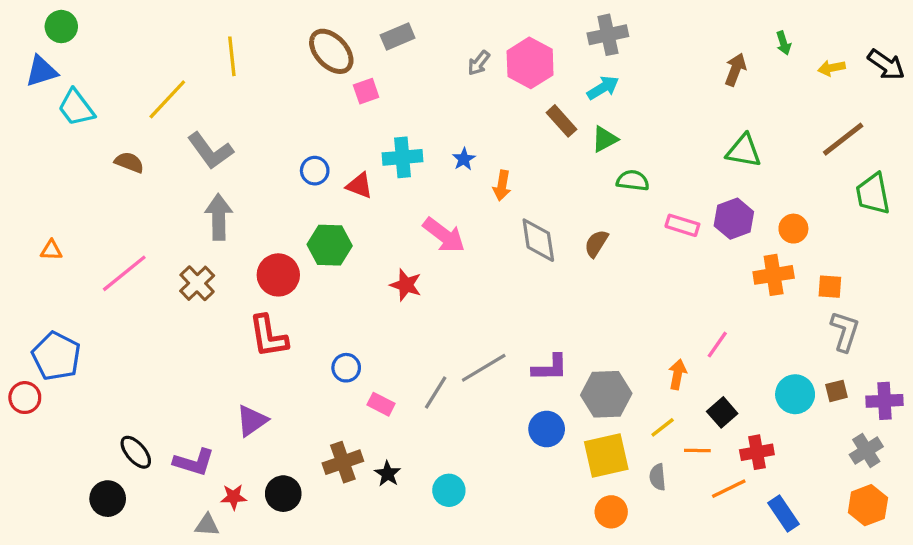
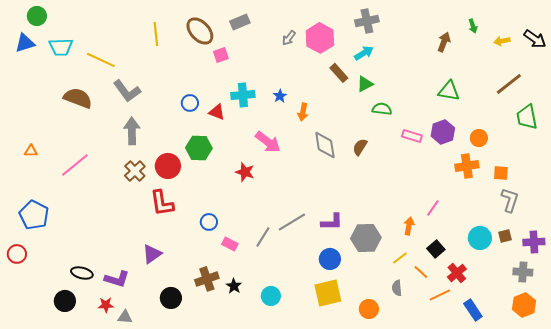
yellow line: (232, 56) -> (156, 34), moved
yellow line: (167, 99) -> (101, 60), turned 72
cyan trapezoid: (76, 108) -> (61, 47), moved, turned -55
brown semicircle: (129, 162) -> (78, 98), size x1.6
brown cross: (197, 283) -> (135, 171), moved
red circle: (25, 398) -> (17, 254), moved
orange line: (697, 451) -> (421, 272), turned 42
gray cross: (866, 451) -> (523, 272), turned 36
black ellipse: (136, 452) -> (82, 273), turned -35
red cross: (757, 452) -> (457, 273), turned -30
yellow square: (606, 456) -> (328, 293), moved
red star: (234, 497) -> (106, 305), moved

